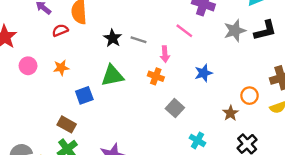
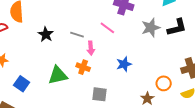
gray line: (139, 40) -> (77, 35), moved
green triangle: (112, 76) -> (58, 75), moved
blue square: (84, 95) -> (22, 84), turned -35
gray square: (175, 108) -> (99, 94), turned -35

